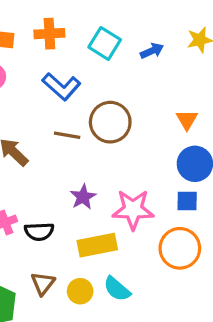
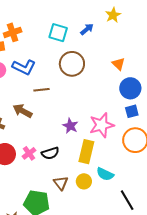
orange cross: (49, 34) -> (13, 32), moved
blue L-shape: (61, 86) -> (24, 67), moved
brown circle: (110, 122) -> (72, 64), moved
brown line: (67, 135) -> (42, 90), moved
yellow rectangle: (97, 245) -> (86, 152), turned -50

